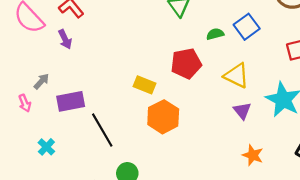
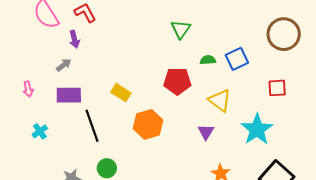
gray arrow: (41, 81) -> (64, 65), moved
yellow rectangle: (145, 85) -> (121, 93), moved
purple triangle: (242, 111) -> (206, 132), moved

